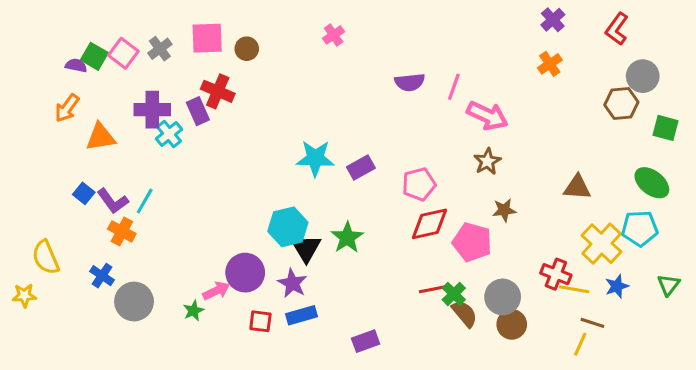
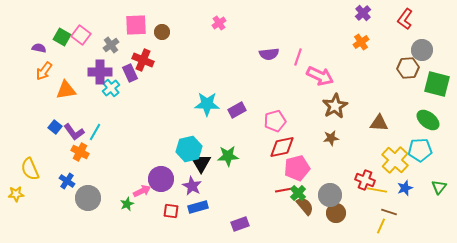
gray cross: (160, 49) -> (111, 45), moved
purple semicircle: (76, 65) -> (39, 48), moved
green square: (666, 128) -> (437, 84), size x1.5
brown star: (487, 161) -> (335, 106), moved, size x1.4
green star: (347, 238) -> (228, 156), turned 30
pink pentagon: (472, 242) -> (297, 168), moved, turned -30

